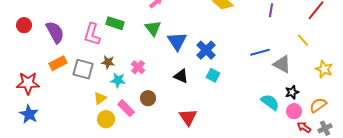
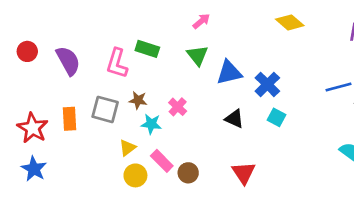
blue triangle: (177, 41) -> (229, 73), turned 50
orange rectangle: (58, 63) -> (69, 119), moved, turned -66
red star: (28, 83) -> (33, 128), turned 30
brown circle: (148, 98) -> (188, 173), moved

